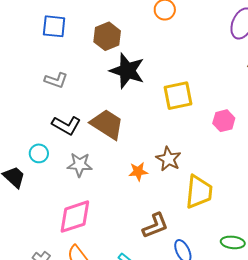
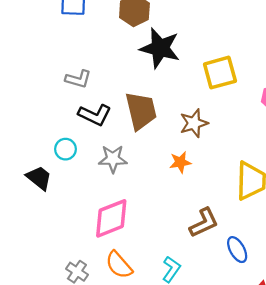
gray L-shape: (56, 80) -> (78, 79), moved
brown trapezoid: (107, 124) -> (141, 111), turned 48
brown star: (168, 159) -> (194, 123), moved, turned 30

